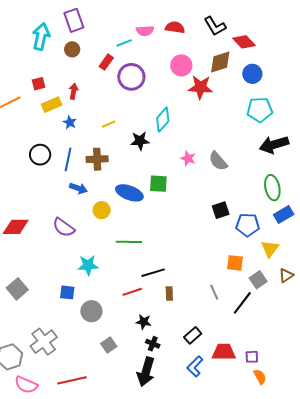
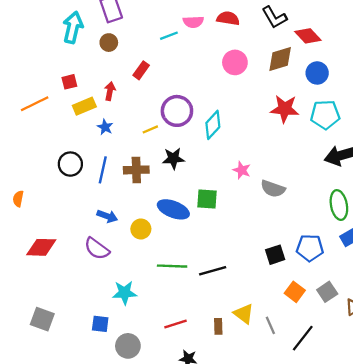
red rectangle: (106, 62) -> (141, 70), moved
purple circle: (131, 77) -> (177, 111), moved
red star: (200, 87) -> (285, 109), moved
black star: (140, 141) -> (173, 158), moved
gray semicircle: (218, 161) -> (273, 189), moved, turned -30
blue arrow: (78, 188) -> (107, 216), moved
black square: (221, 210) -> (275, 255), moved
yellow triangle: (270, 249) -> (244, 314), moved, turned -30
orange square: (235, 263) -> (295, 292), turned 30
black line: (153, 273) -> (213, 271), moved
gray square: (258, 280) -> (327, 292), moved
gray square: (17, 289) -> (42, 319), turned -30

